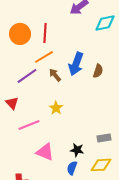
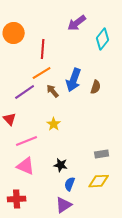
cyan diamond: (105, 23) -> (103, 39), turned -40
orange circle: (20, 34) -> (14, 33), moved
black star: (77, 150) -> (61, 165), moved
pink triangle: (45, 152) -> (26, 166), moved

